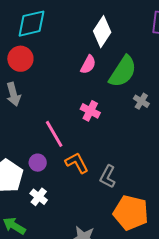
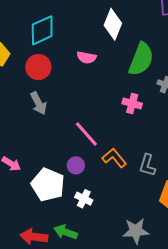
pink semicircle: (88, 65) -> (87, 57), moved, turned 84
pink cross: (90, 111) -> (132, 103), moved

